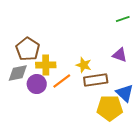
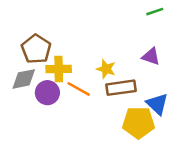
orange line: (62, 81) -> (79, 89), turned 66

